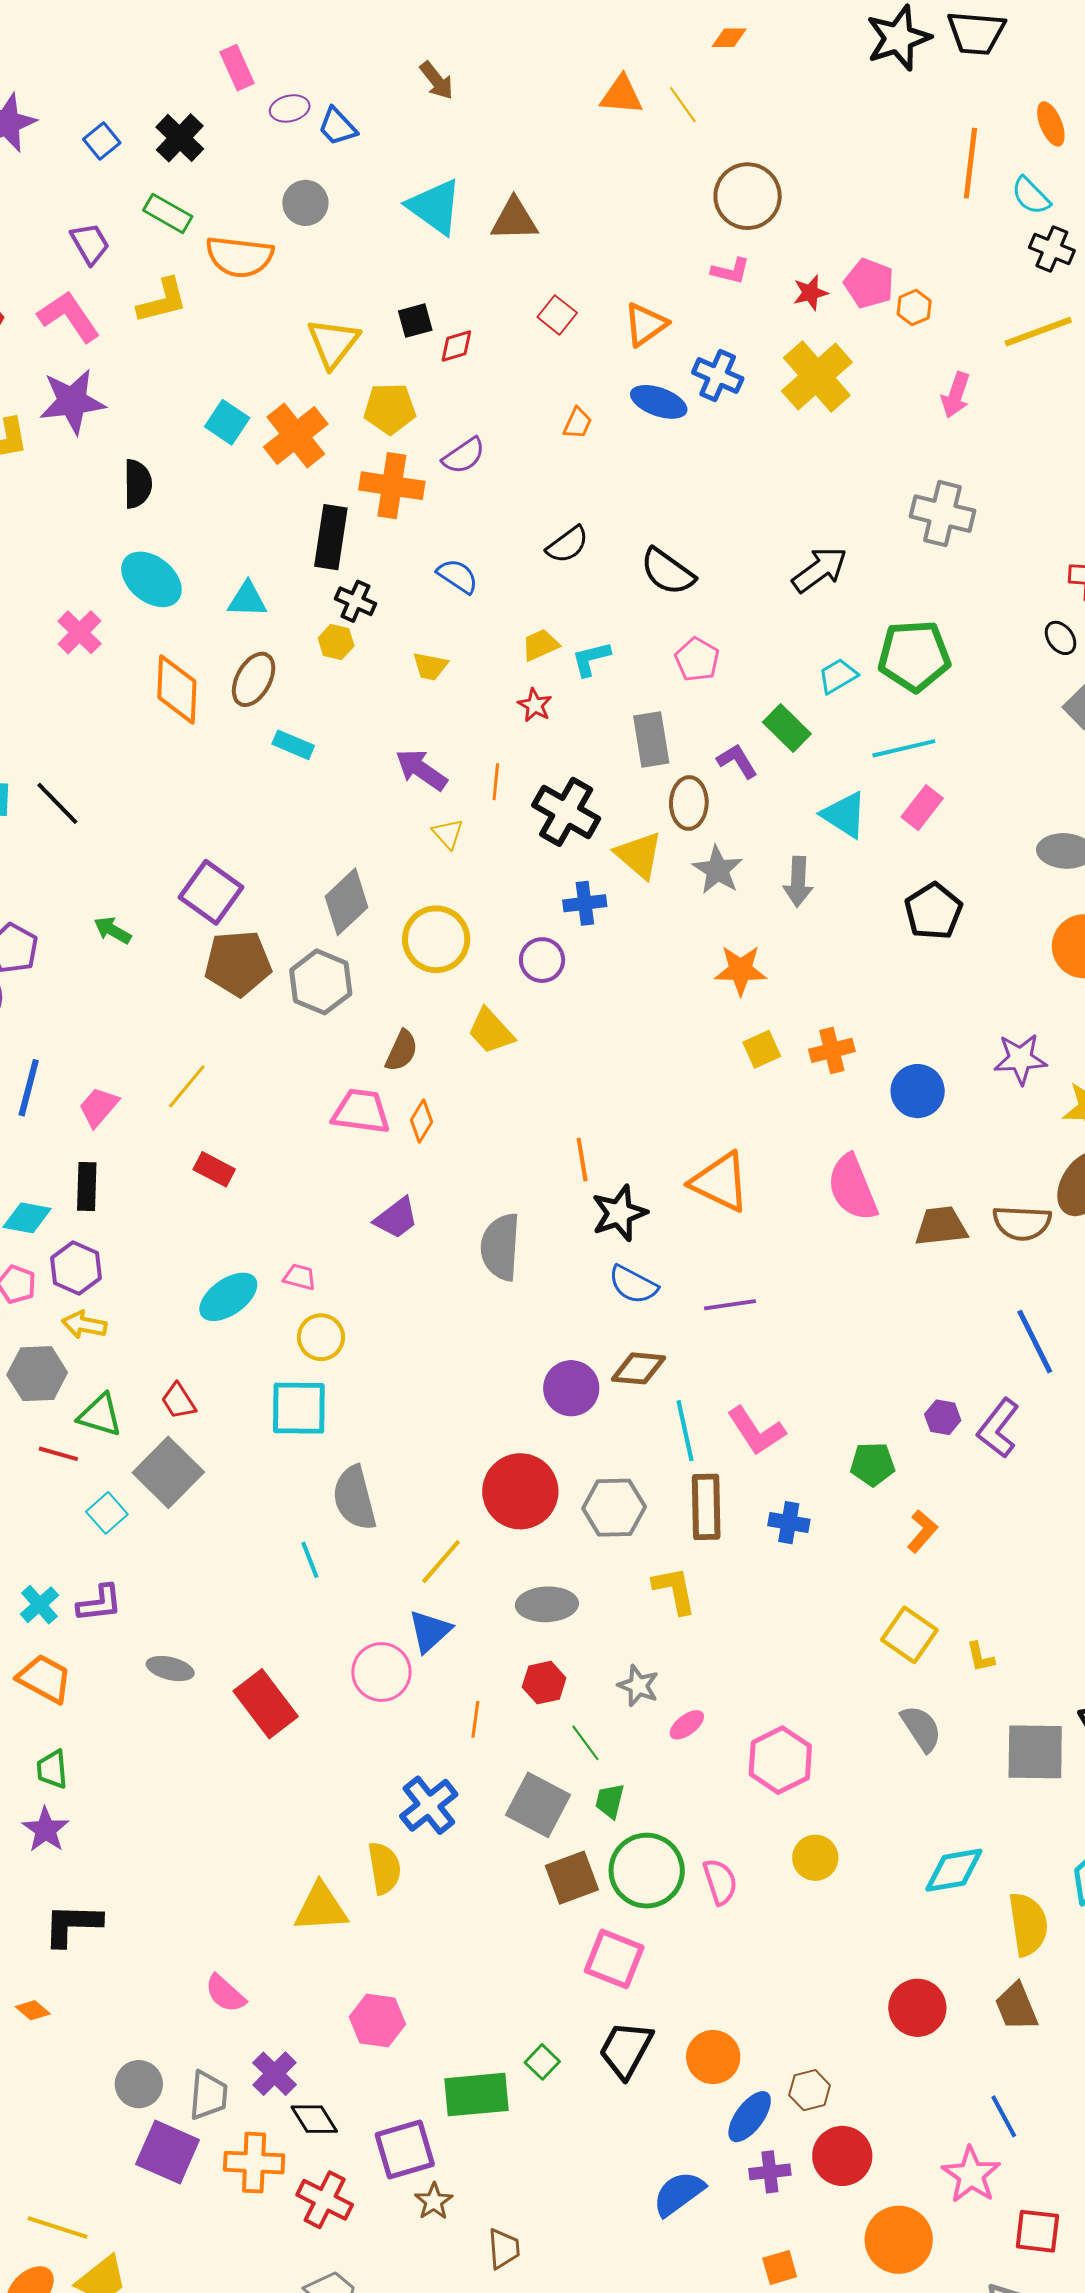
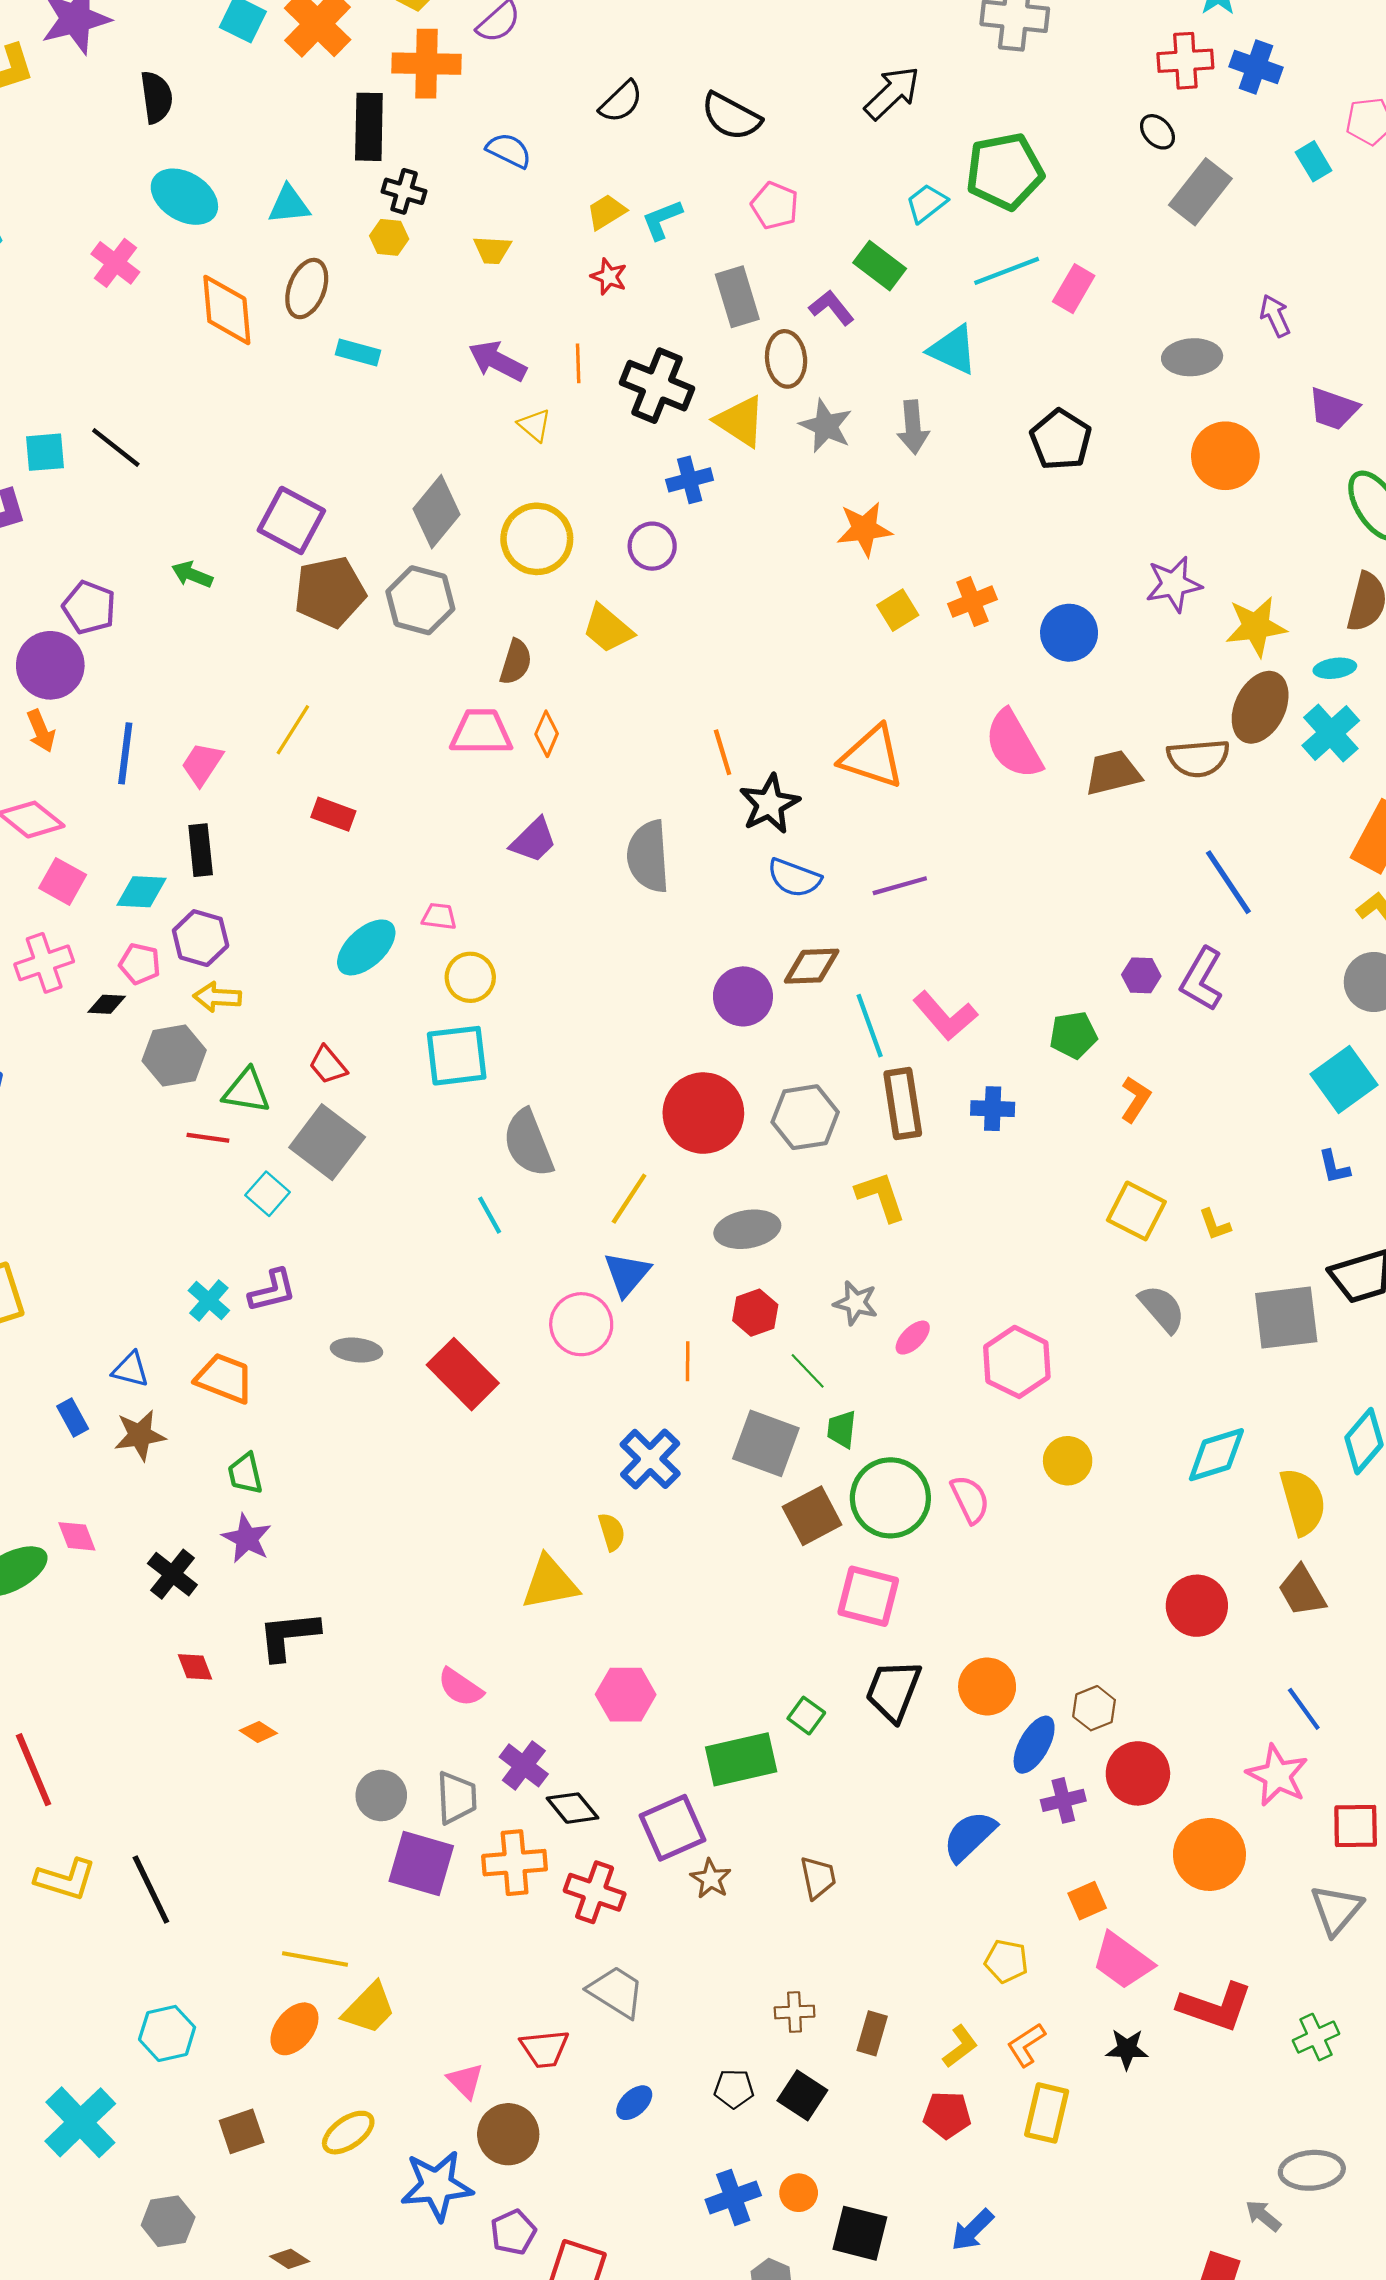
pink rectangle: (922, 808) -> (1074, 289), moved
yellow semicircle: (384, 1868) -> (612, 1532), size x0.7
brown trapezoid: (504, 2249) -> (818, 1878), moved

